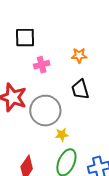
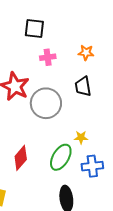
yellow star: (62, 135) -> (81, 137), moved

